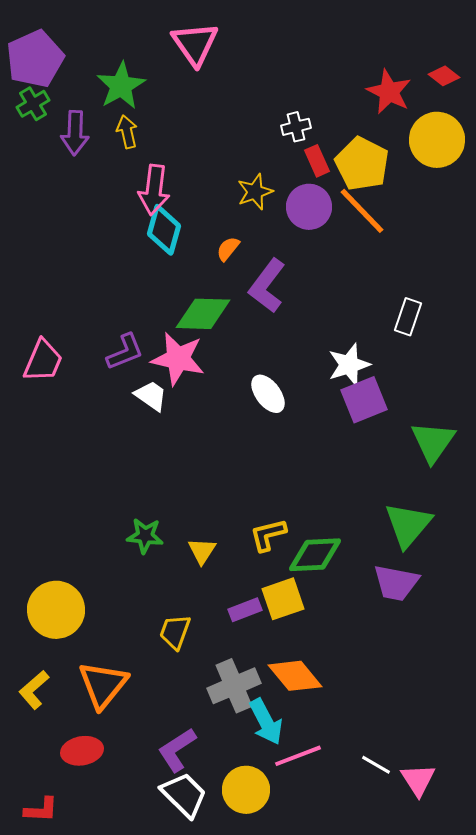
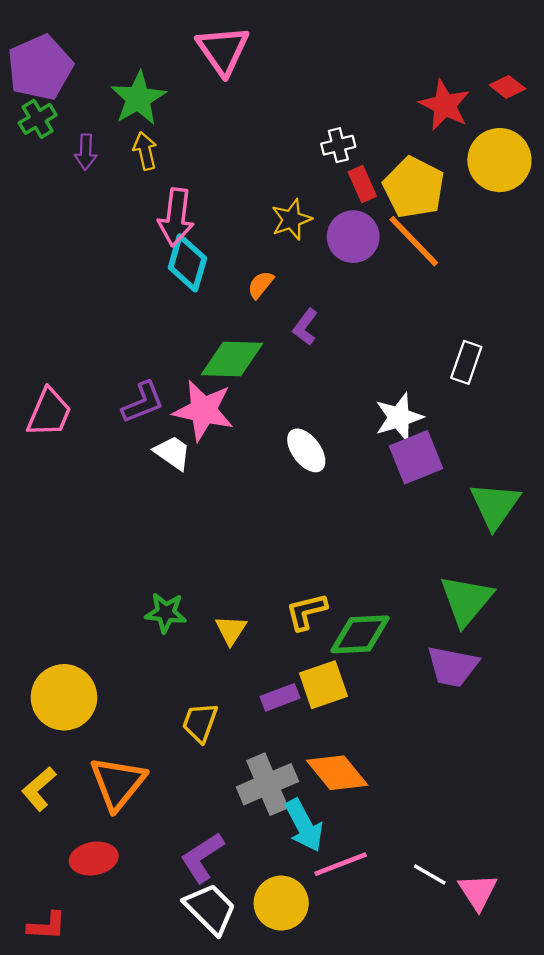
purple arrow: (75, 133) -> (86, 152), size x0.7
purple L-shape: (267, 286) -> (305, 327), size x0.6

